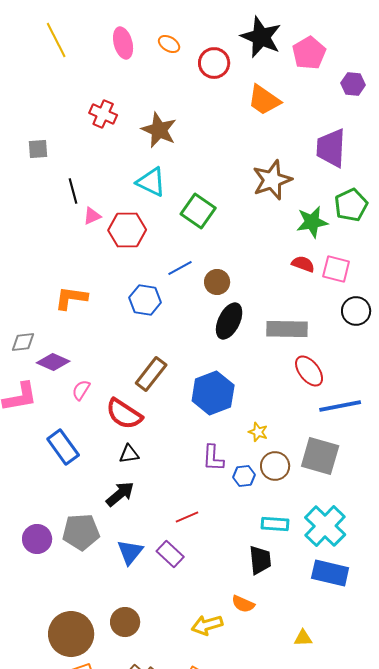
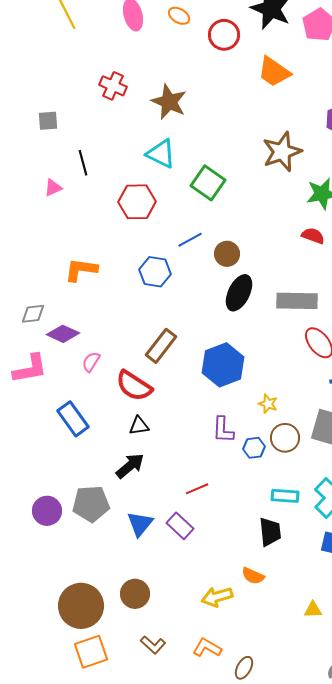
pink triangle: (92, 216) -> (53, 188), moved

